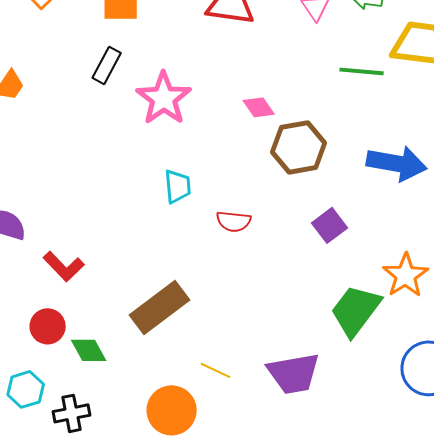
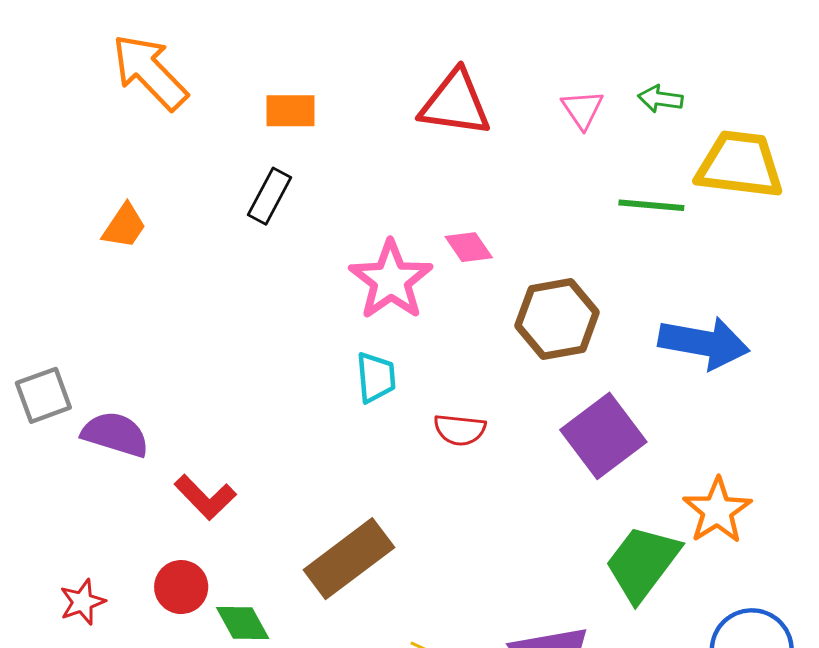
pink star: (164, 98) -> (391, 280), moved
pink diamond: (259, 107) -> (469, 247), moved
purple square: (330, 225) -> (603, 436), size x1.6

